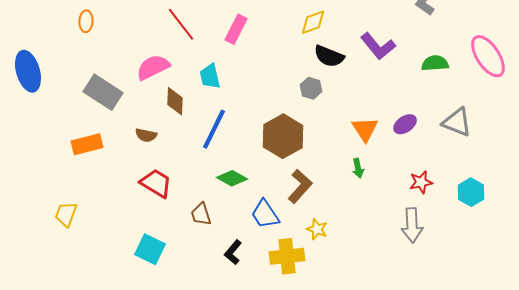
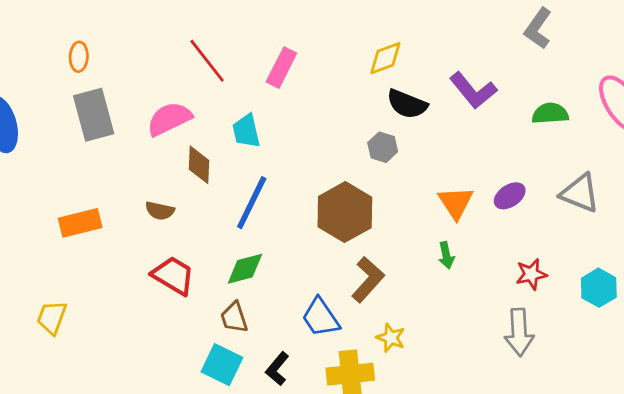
gray rectangle: (103, 92) -> (94, 115), moved, turned 42
green diamond: (232, 178) -> (245, 269), moved, turned -44
cyan square: (150, 249) -> (222, 365), moved

